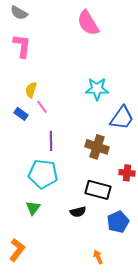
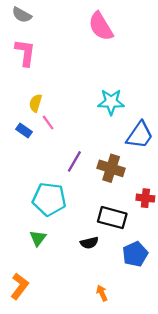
purple line: (51, 141) -> (74, 161), moved, turned 30
orange arrow: (98, 257) -> (102, 293), moved

